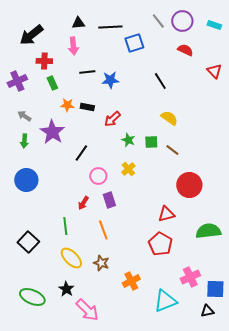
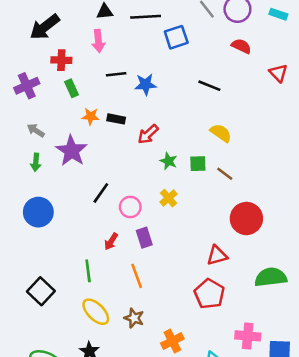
black line: (160, 81) -> (209, 86), turned -36
black line: (81, 153) -> (101, 193), moved
pink cross: (190, 277) -> (248, 336), turned 30

